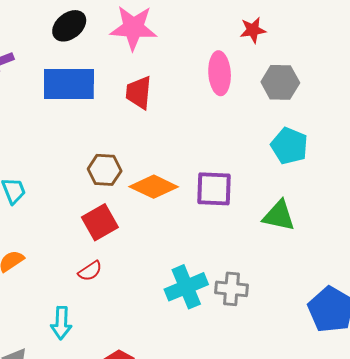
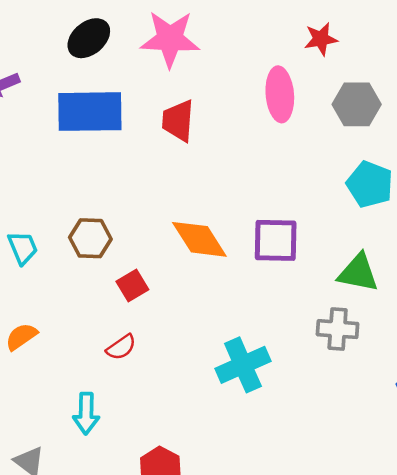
brown hexagon: (105, 170) -> (90, 238), moved
orange diamond: (154, 187) -> (199, 239), turned 33
red square: (100, 222) -> (132, 285), size x0.7
gray cross: (231, 289) -> (338, 329), moved

